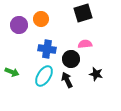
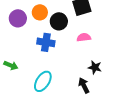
black circle: (71, 59) -> (59, 21), moved
cyan ellipse: (44, 76) -> (43, 81), moved
black arrow: (67, 80) -> (84, 85), moved

